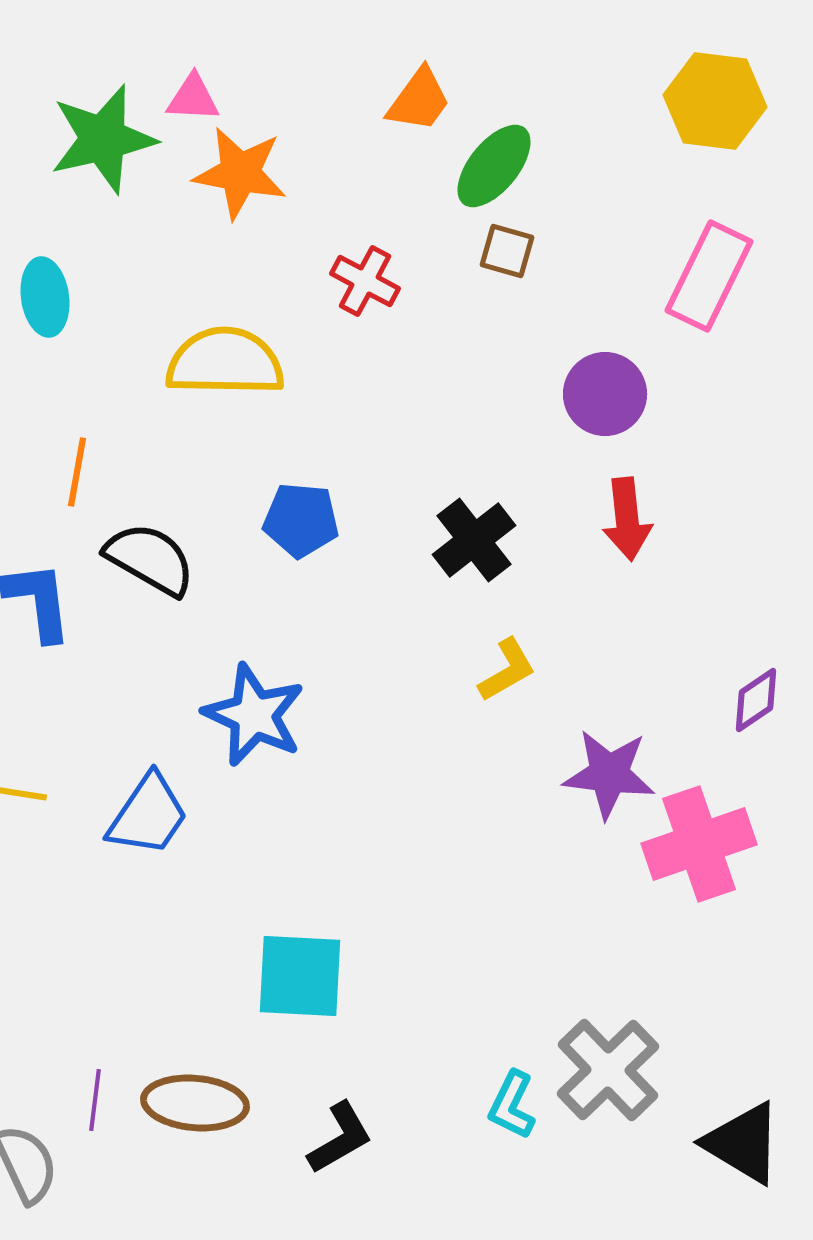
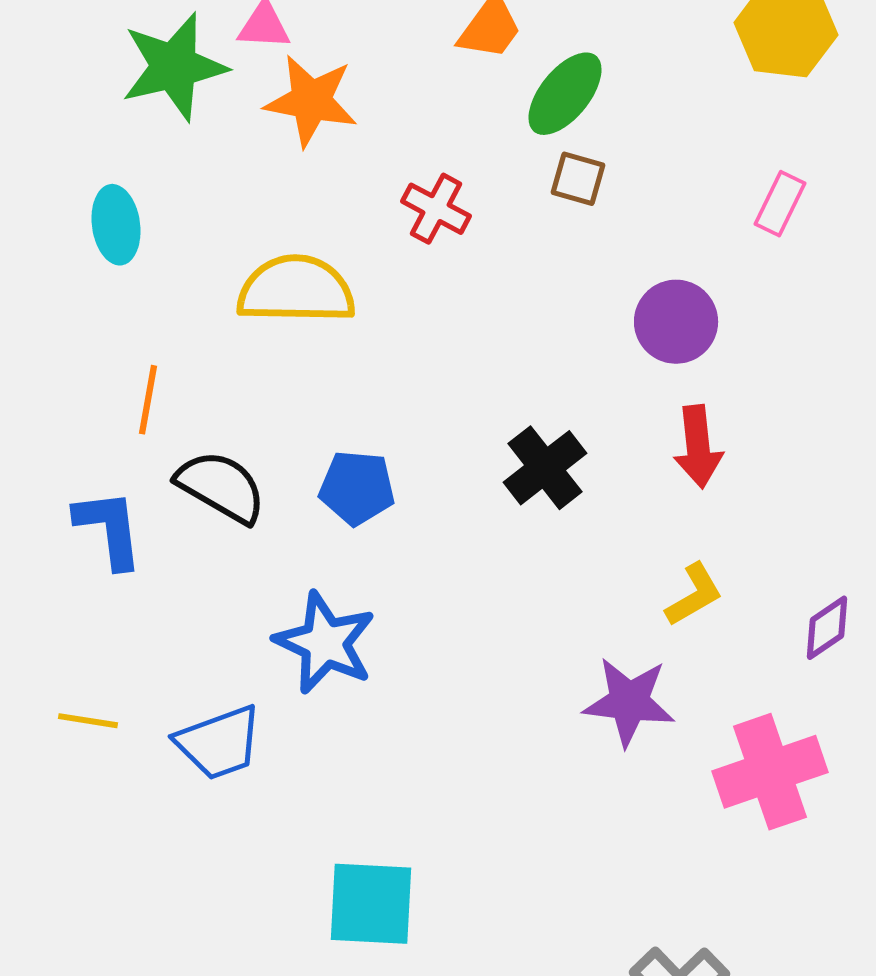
pink rectangle: (709, 276) -> (780, 204), size x0.6
blue pentagon: (301, 520) -> (357, 488), moved
yellow L-shape: (507, 670) -> (694, 595), moved
purple star: (609, 774) -> (629, 702), moved
blue trapezoid: (148, 815) -> (219, 743), turned 36

